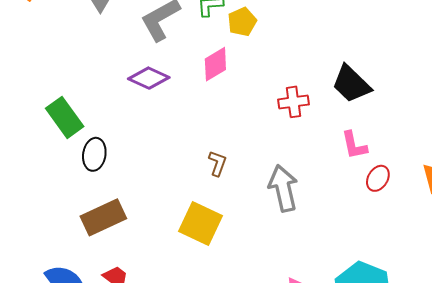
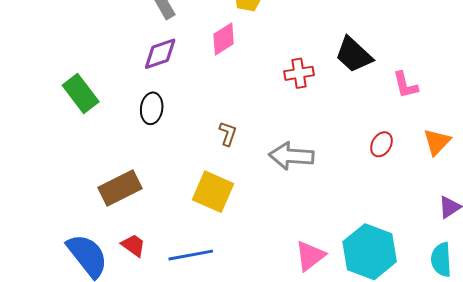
purple diamond: (149, 78) -> (160, 54), turned -42
pink L-shape: (354, 145) -> (405, 85), moved
black ellipse: (94, 154) -> (152, 108), moved
gray arrow: (283, 188) -> (291, 156), turned -72

